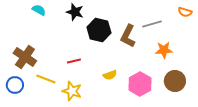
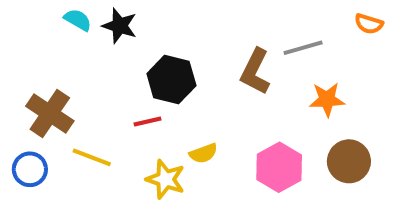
black star: (75, 12) -> (120, 26), moved
black hexagon: (99, 30) -> (171, 80), moved
yellow semicircle: (110, 75) -> (203, 153), moved
yellow star: (72, 91) -> (165, 179), moved

